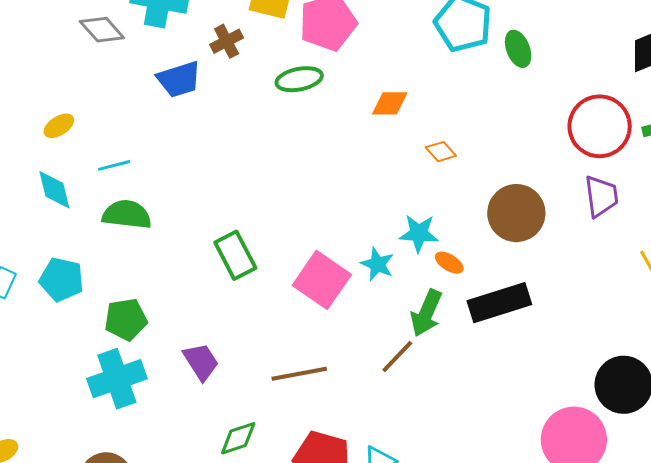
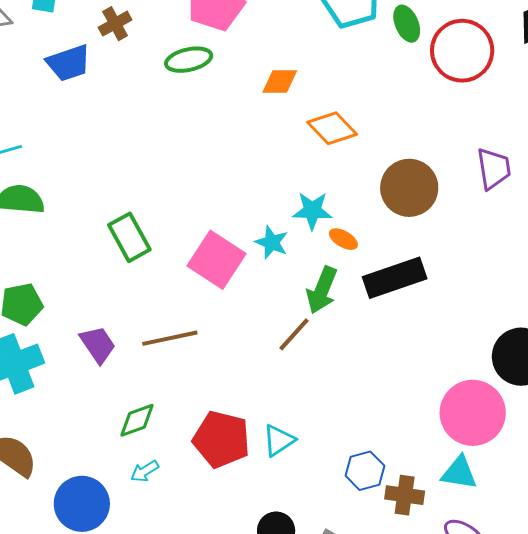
red circle: (600, 126) -> (462, 51), moved
orange diamond: (441, 152) -> (332, 128), size x1.6
brown line: (299, 374) -> (170, 338), moved

